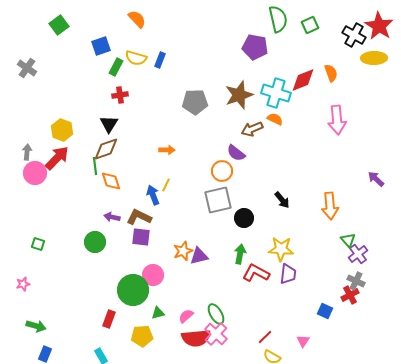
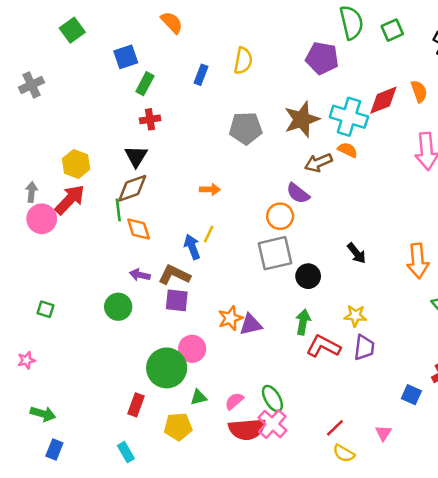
yellow semicircle: (136, 58) -> (243, 61), moved, turned -95
gray cross: (27, 68) -> (31, 85), turned 30
yellow star: (281, 249) -> (355, 316), size x0.7

